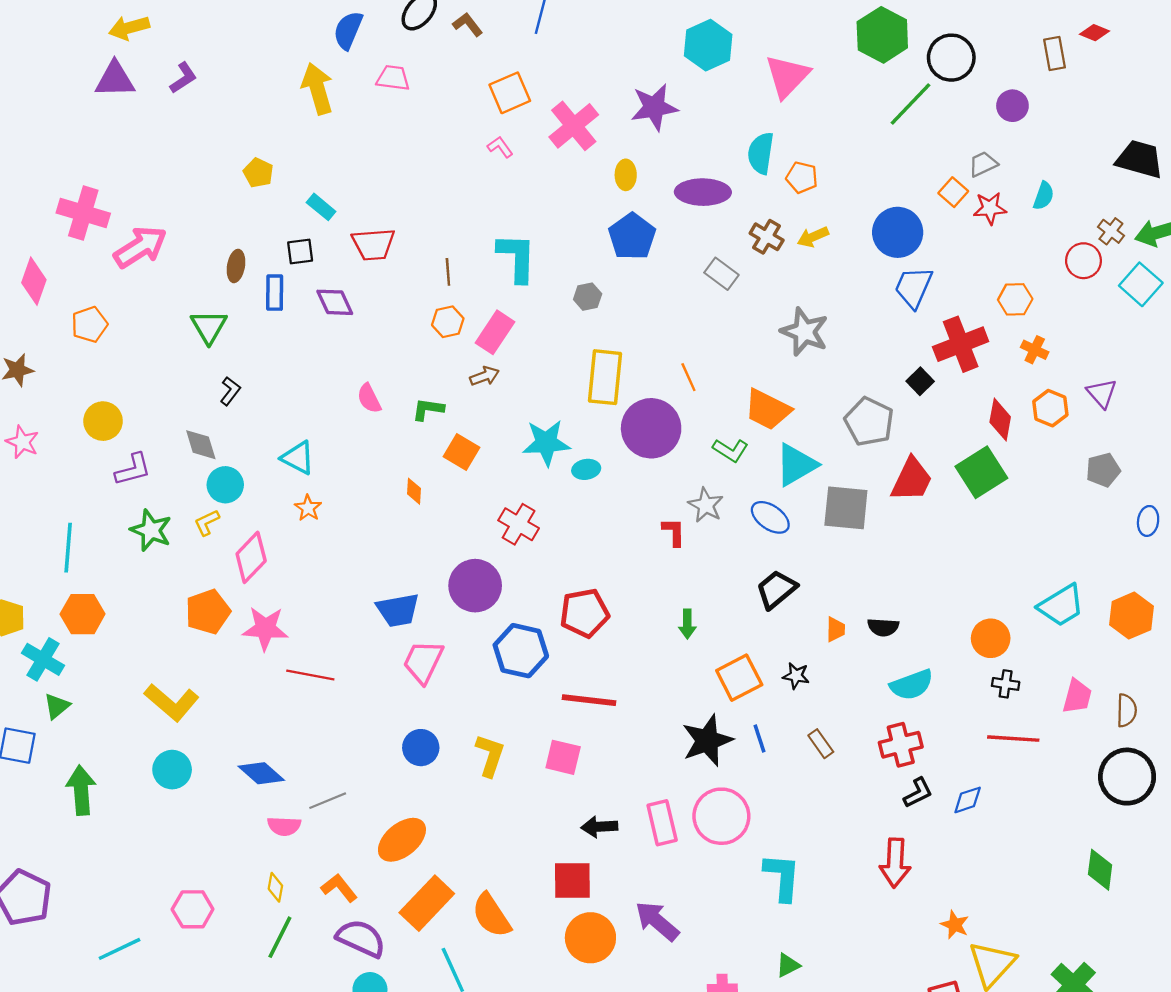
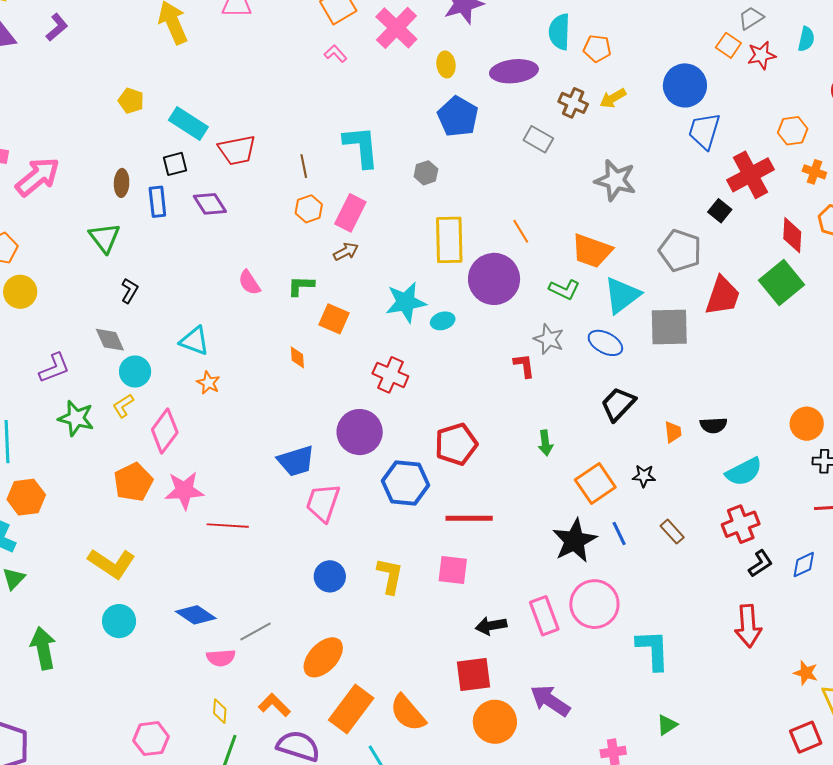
cyan rectangle: (321, 207) -> (188, 124), size x1.5
yellow circle: (103, 421) -> (20, 292), moved

